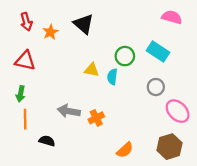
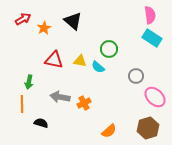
pink semicircle: (172, 17) -> (150, 15), turned 66
red arrow: (26, 22) -> (23, 19), turned -105
cyan rectangle: (158, 51) -> (152, 38), moved
red triangle: (25, 61) -> (54, 60), moved
cyan semicircle: (112, 77) -> (98, 67), turned -56
green arrow: (21, 94) -> (29, 82), moved

